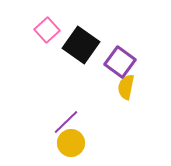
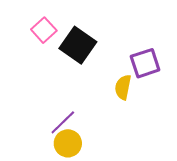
purple square: (120, 62) -> (145, 63), moved, turned 36

